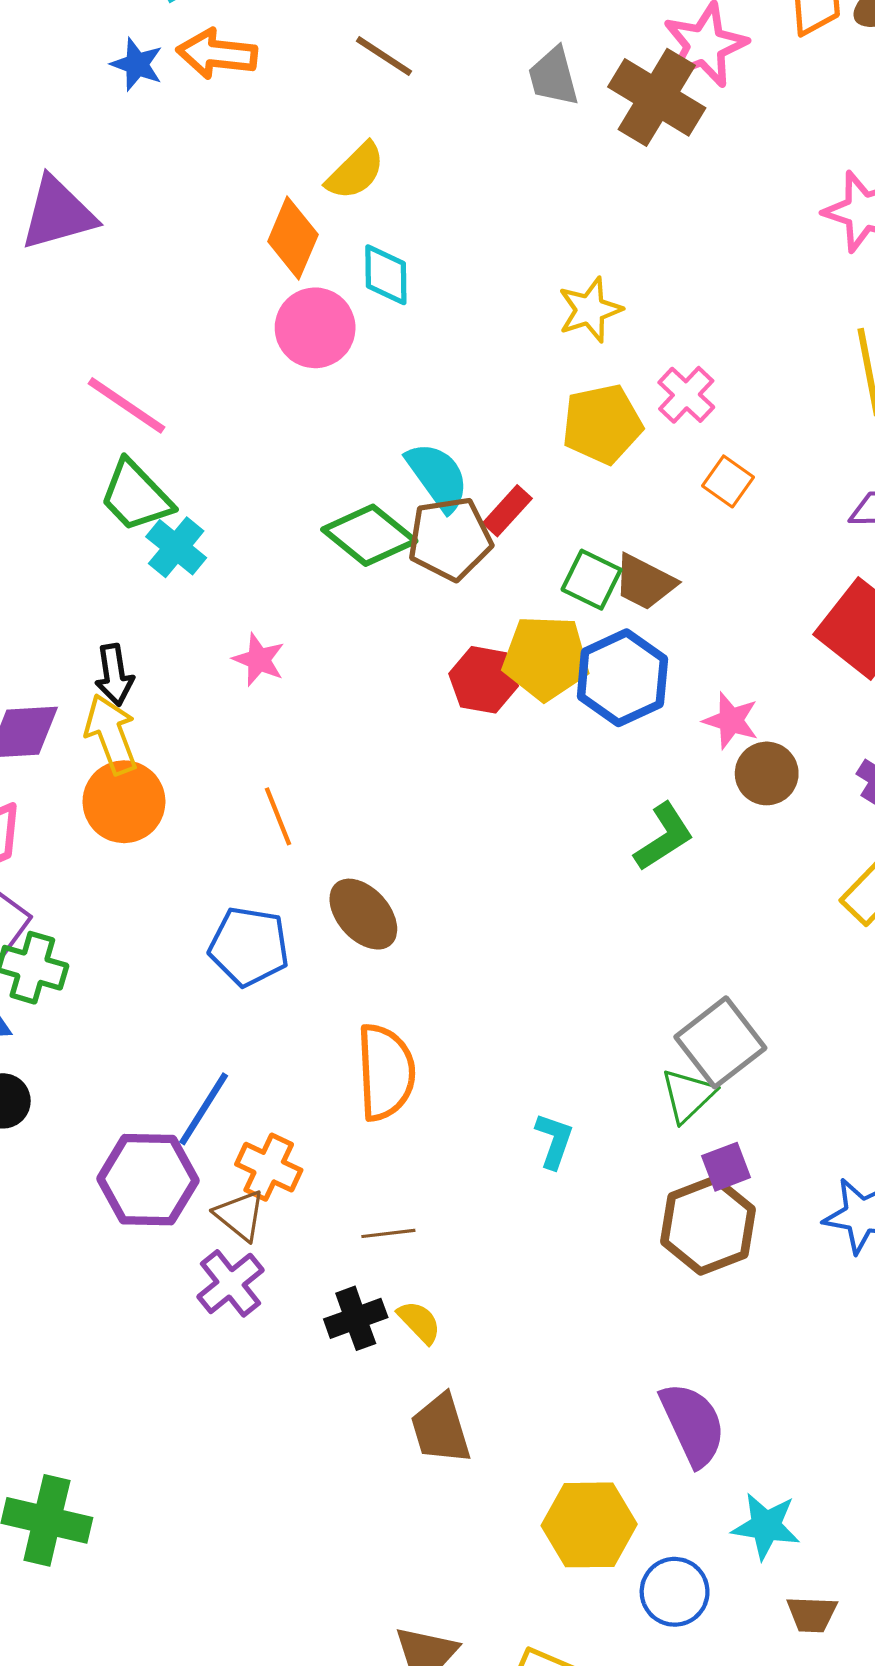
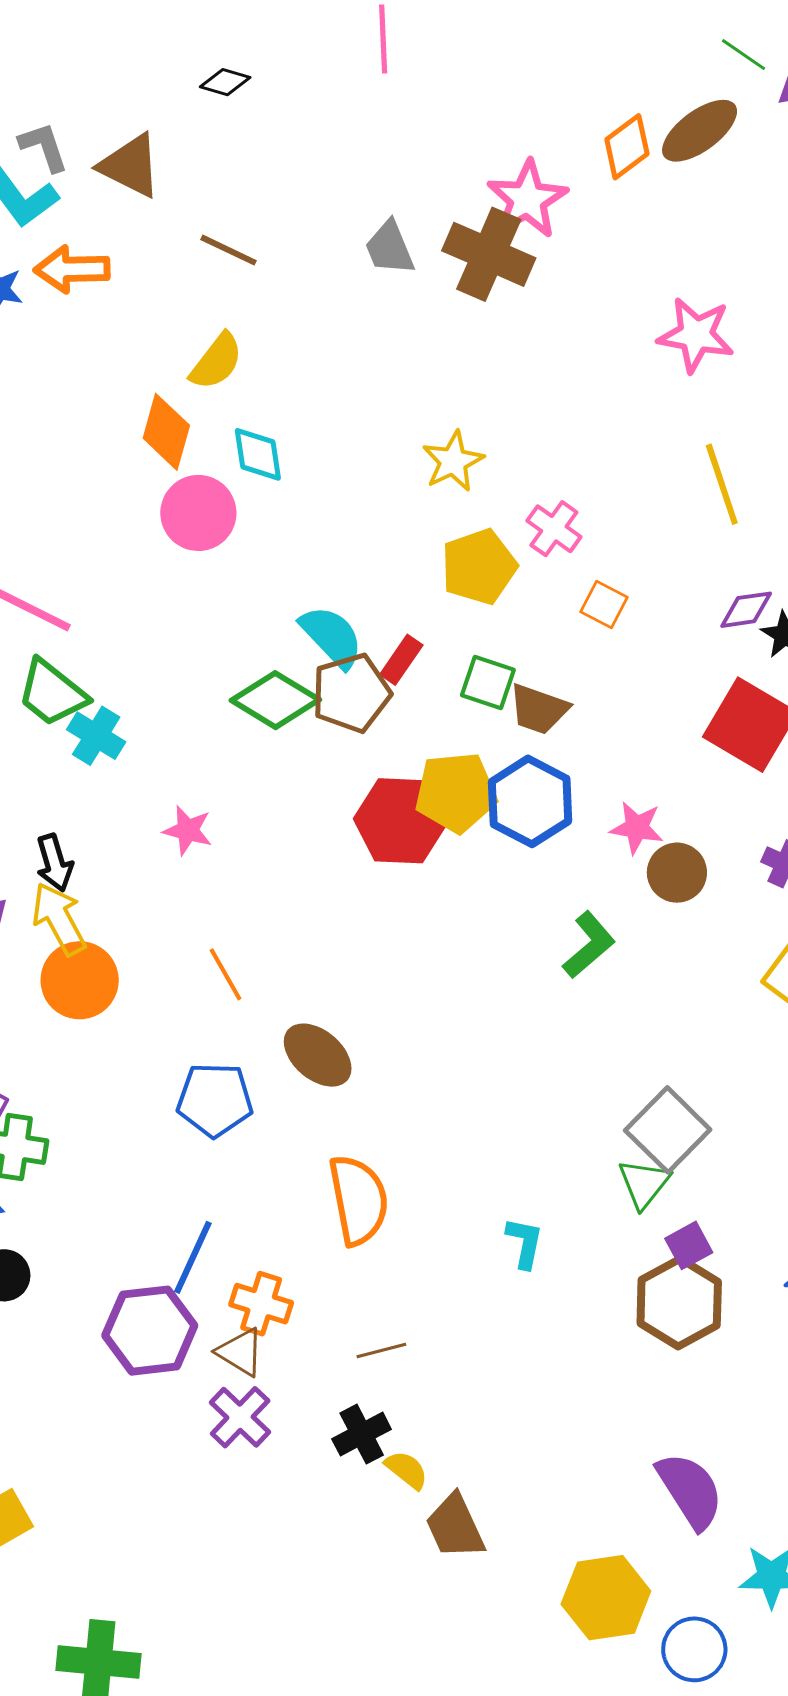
green square: (592, 580) -> (488, 682), moved
red hexagon: (484, 680) -> (401, 821), size x1.4
yellow semicircle: (419, 1322) -> (407, 1470), moved

